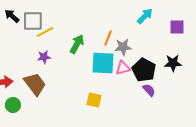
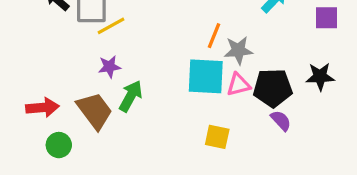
green arrow: (77, 44) -> (131, 96), moved
black pentagon: (144, 70) -> (273, 88), turned -30
yellow square: (94, 100) -> (217, 137), moved

